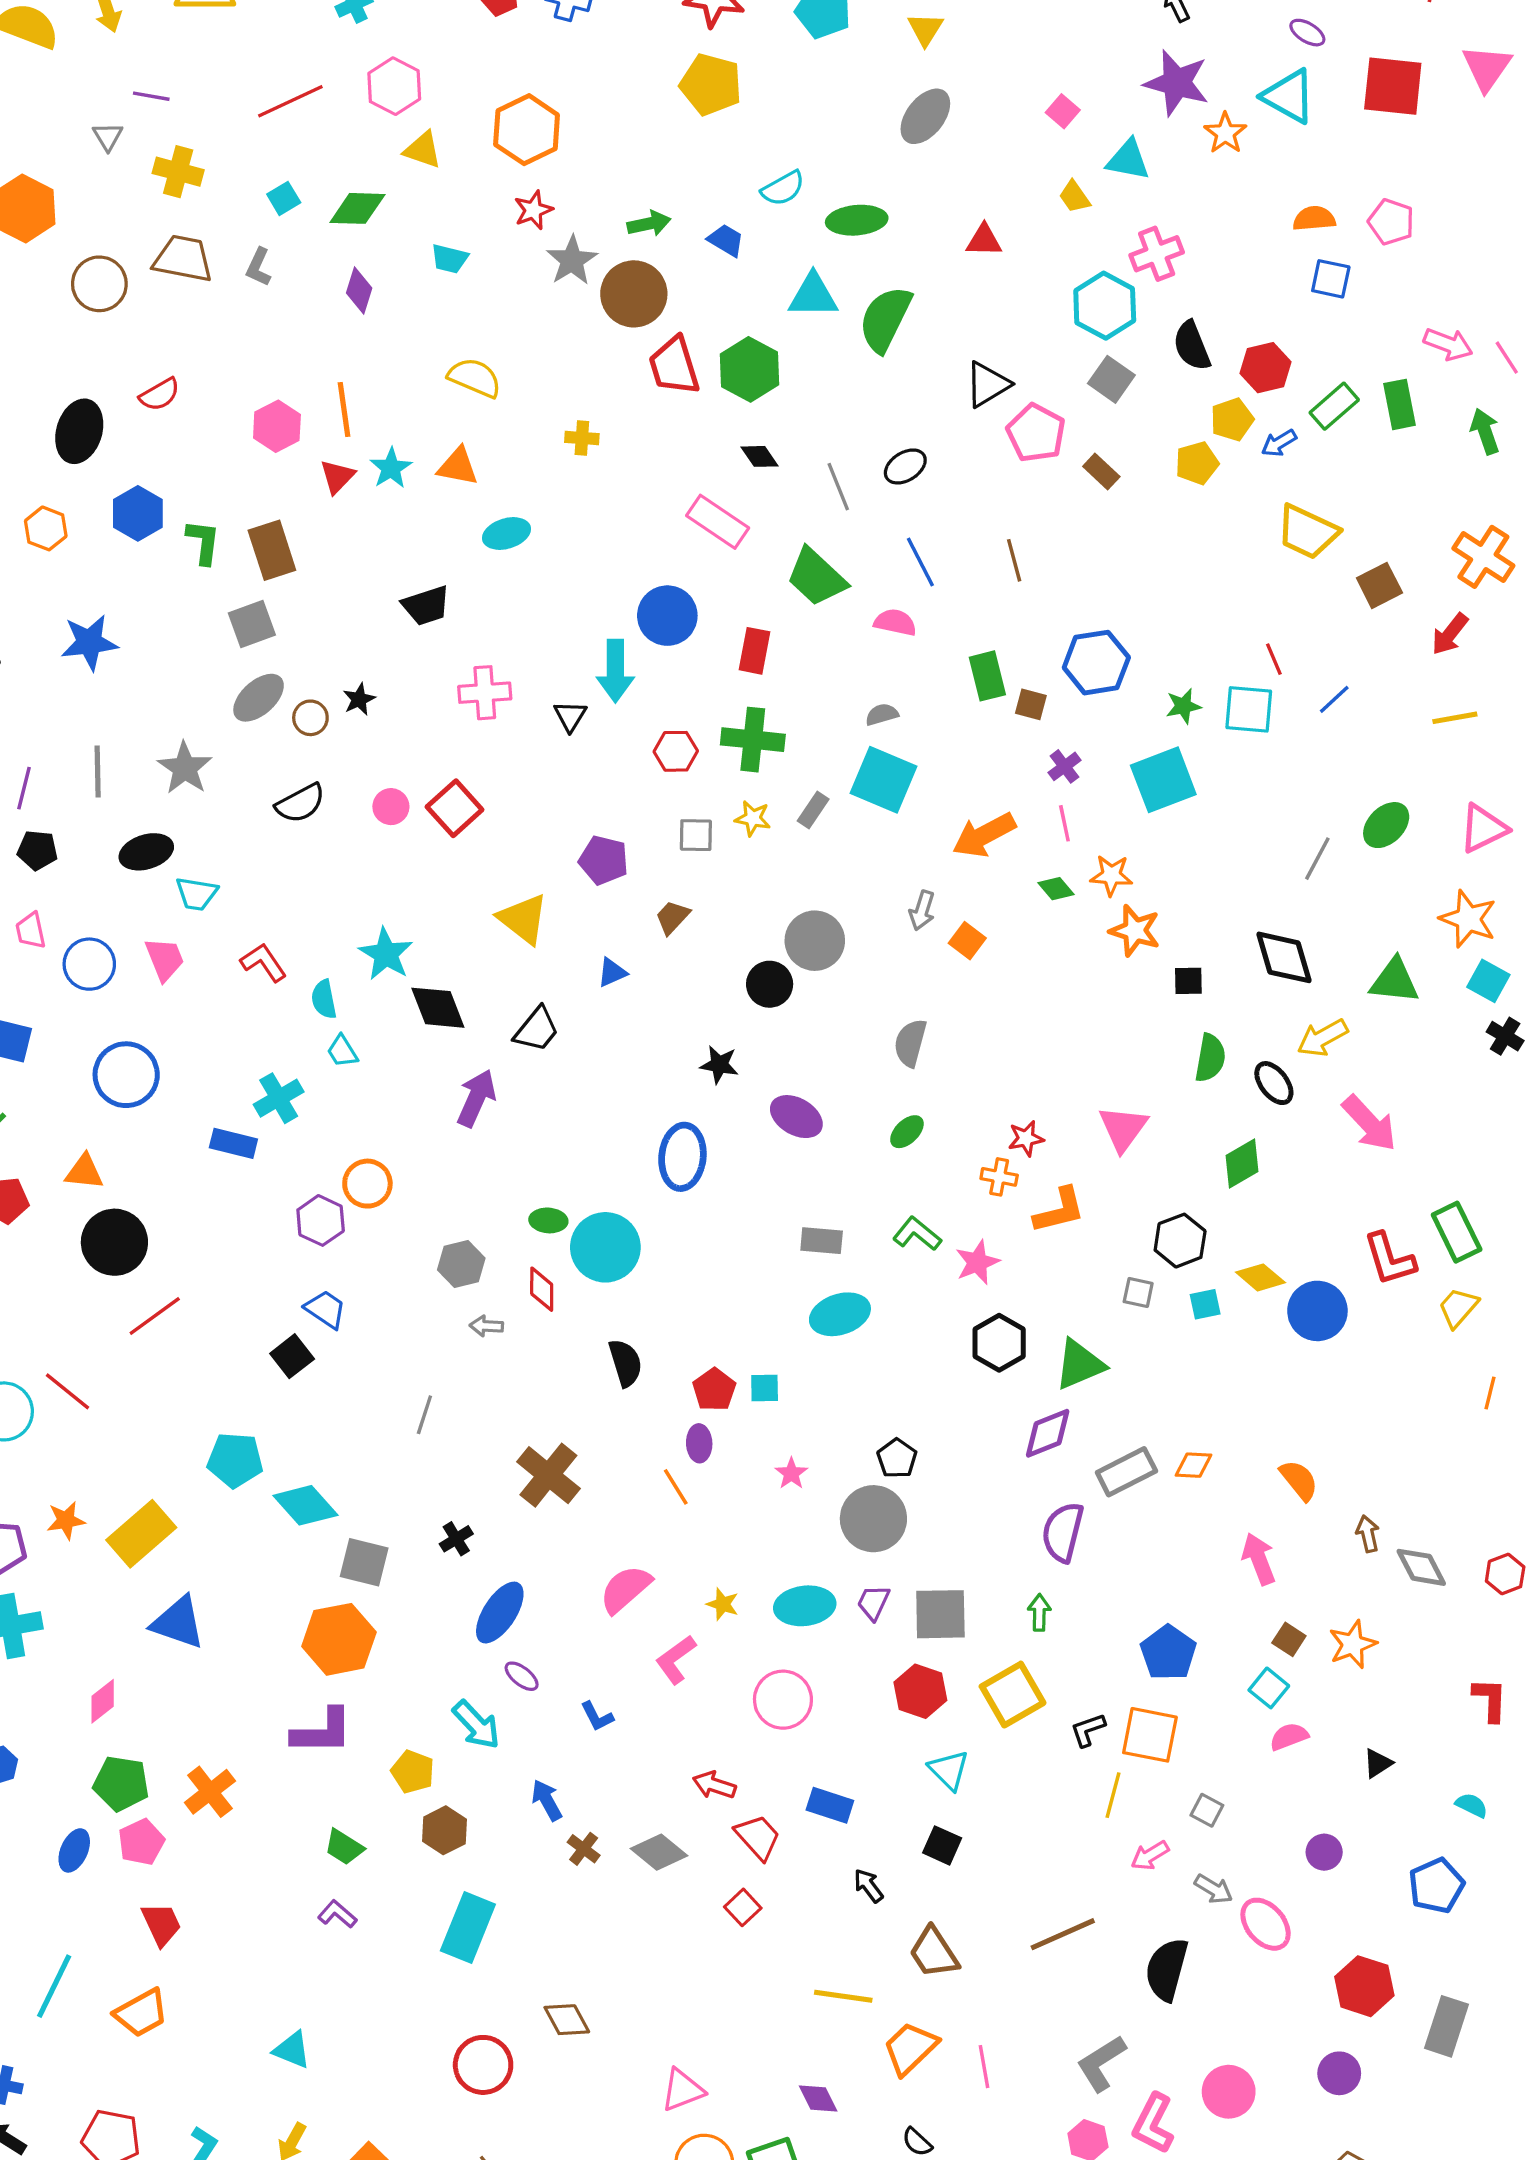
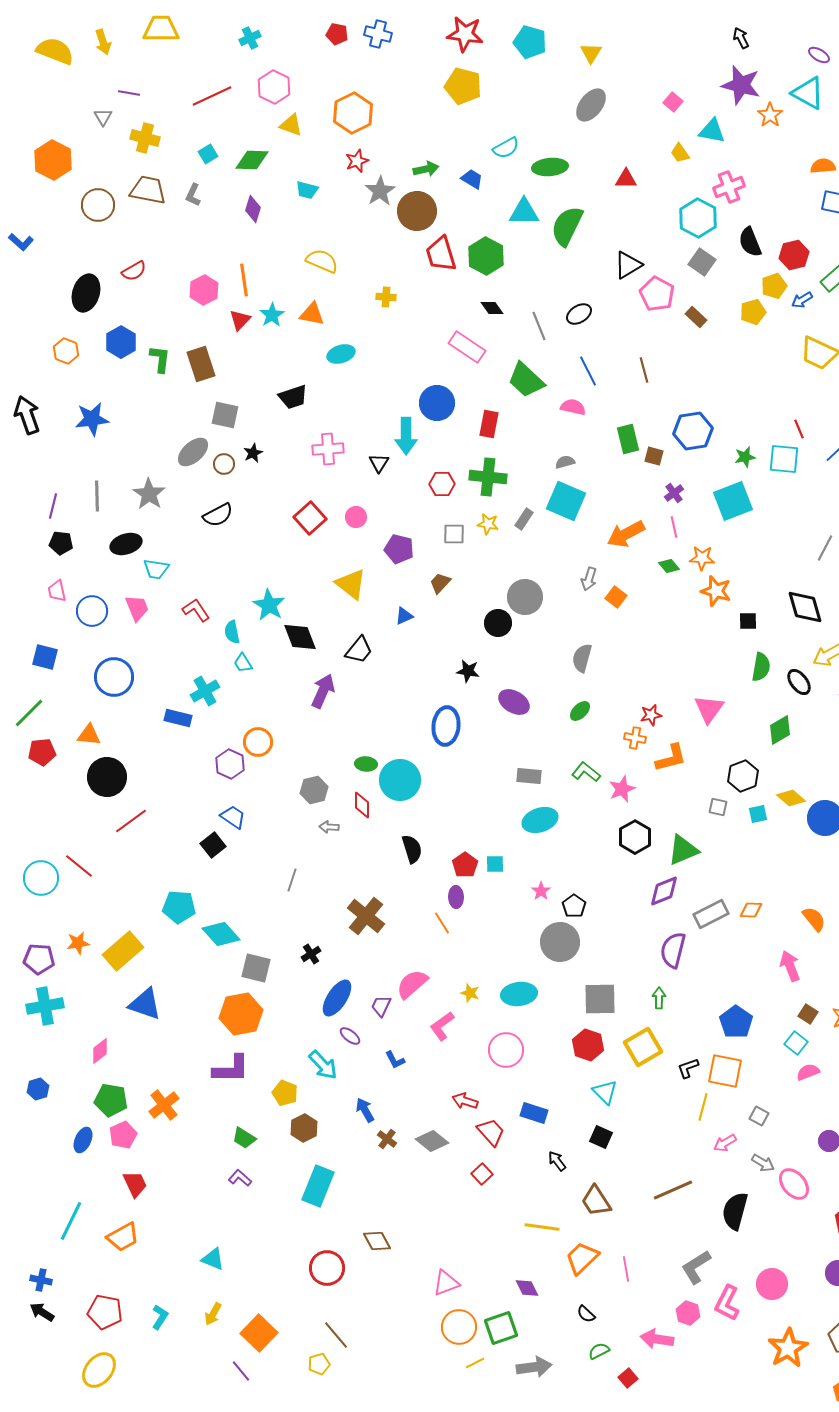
gray square: (252, 624) -> (225, 415), moved, turned 32
pink circle: (391, 807) -> (356, 517), moved
pink star: (791, 1473) -> (541, 891), moved
purple trapezoid: (873, 1602) -> (381, 1006), moved

